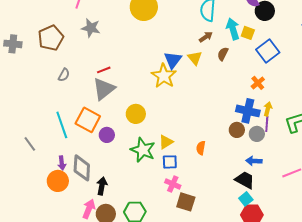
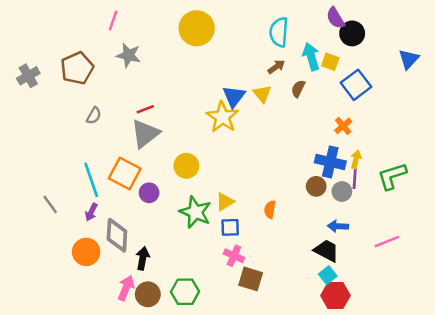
gray cross: (13, 44) -> (28, 76), turned -36
purple arrow: (62, 163) -> (91, 212), moved, turned 32

